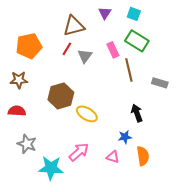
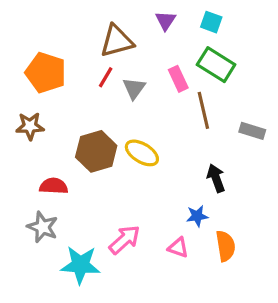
orange pentagon: (29, 46) -> (46, 73), turned 30
red semicircle: (17, 111) -> (54, 186), moved
yellow ellipse: (87, 114) -> (142, 153), moved

